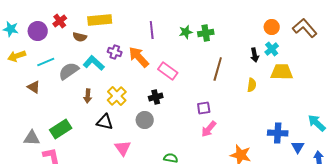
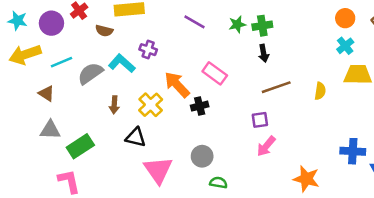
purple line: (152, 30) -> (195, 22), turned -54
black arrow: (255, 55) -> (264, 53), moved
yellow arrow: (17, 56) -> (25, 55), size x1.4
orange arrow: (139, 57) -> (177, 85), moved
brown line: (218, 69) -> (276, 87), moved, turned 55
gray circle: (145, 120) -> (202, 156), moved
gray triangle: (32, 138) -> (50, 130), moved
pink triangle: (123, 148) -> (158, 170), size x1.4

